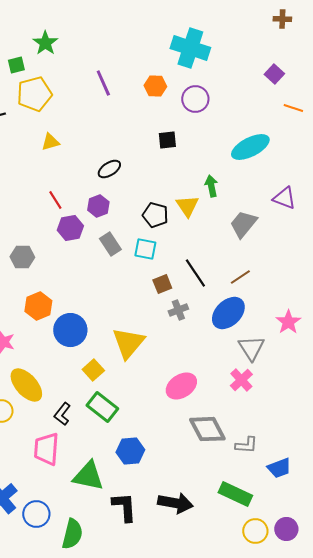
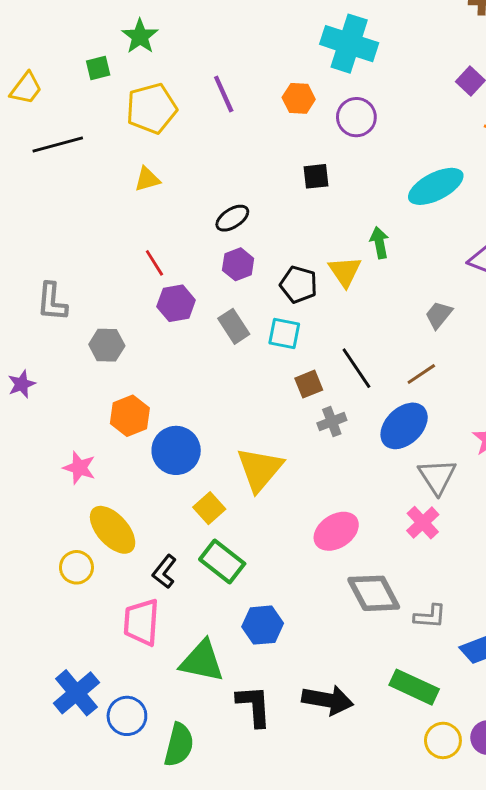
yellow pentagon: (34, 94) -> (152, 108), moved
purple hexagon: (98, 206) -> (238, 264), moved
gray trapezoid: (243, 224) -> (439, 315), moved, size x0.7

